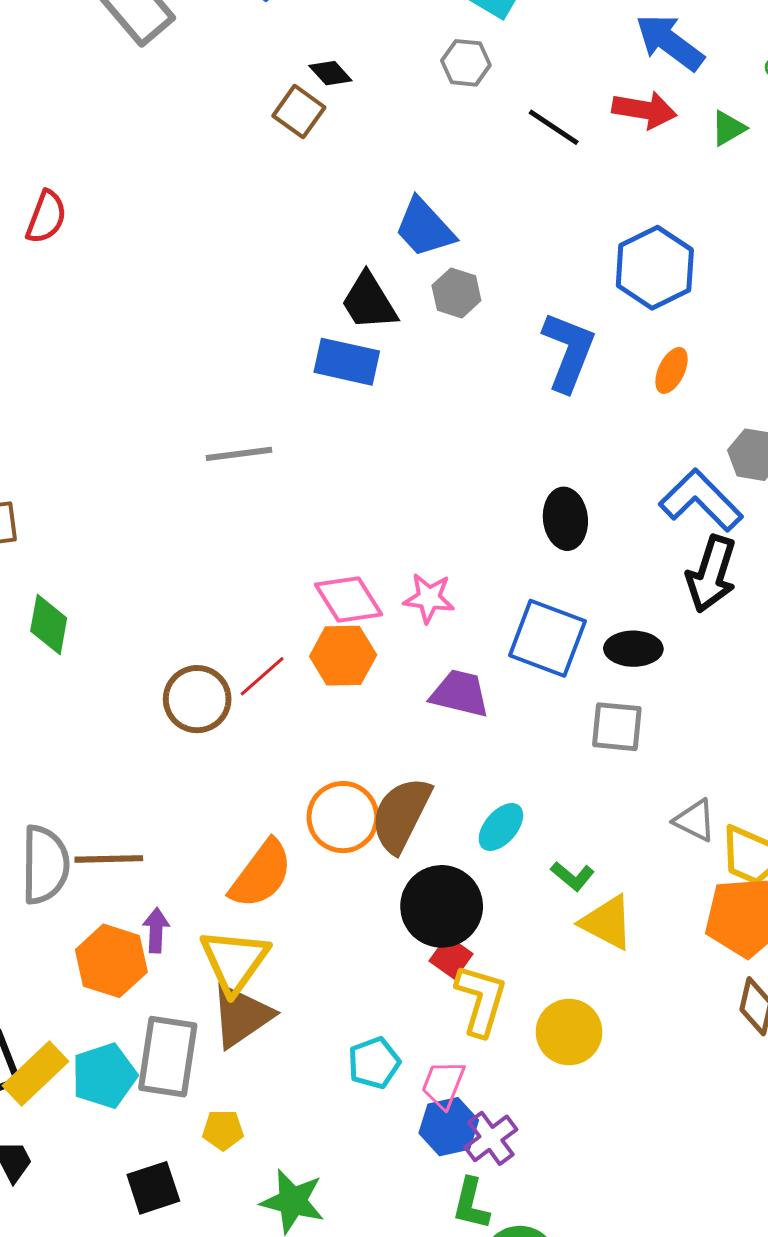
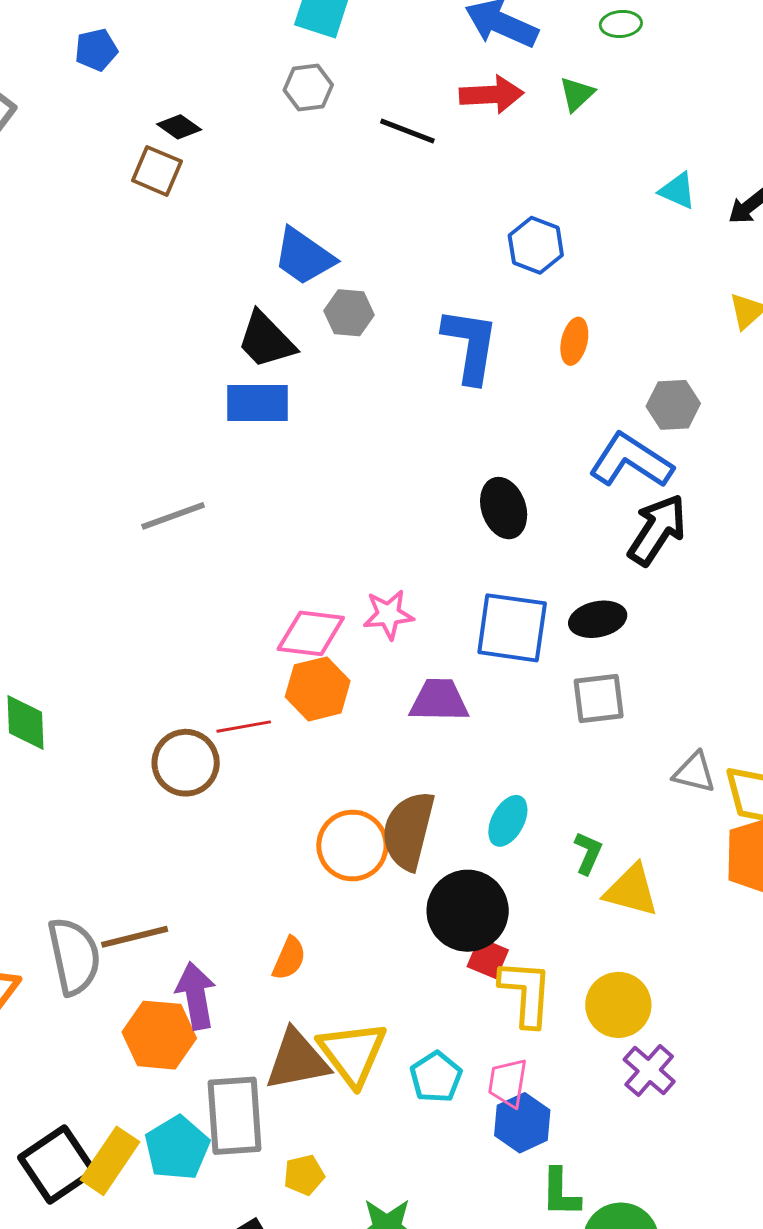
blue hexagon: (655, 268) -> (536, 245), size x0.7
black arrow: (711, 574) -> (657, 530), turned -152
pink diamond: (349, 599) -> (311, 633), turned -38
red line: (262, 676) -> (244, 727), turned 44
orange semicircle: (261, 874) -> (289, 958), moved, size x0.6
green L-shape: (573, 876) -> (588, 853), turned -93
purple arrow: (156, 930) -> (196, 996), size x1.5
yellow triangle: (234, 961) -> (353, 1053), moved
brown triangle: (241, 1016) -> (297, 1060), turned 36
purple cross: (491, 1138) -> (649, 1070), moved

